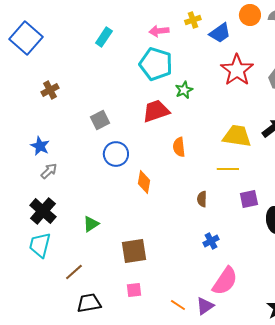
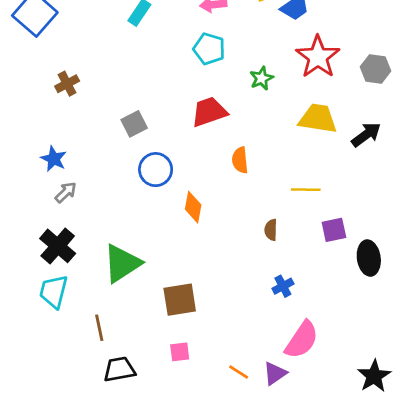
cyan pentagon: (156, 64) -> (209, 49), size x0.7
green star: (184, 90) -> (261, 78), moved
yellow trapezoid: (237, 136) -> (318, 119), moved
green triangle: (91, 224) -> (122, 263), size x1.8
brown line: (74, 272) -> (99, 328), turned -60

